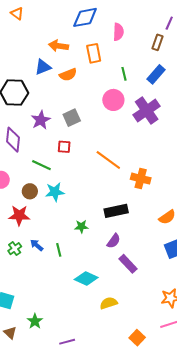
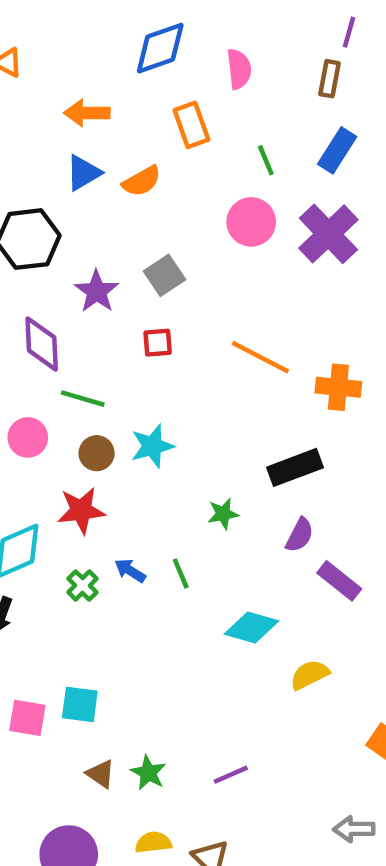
orange arrow: (59, 46) -> (87, 113), moved
green line: (41, 165) -> (83, 399), moved
green star: (35, 321) -> (148, 773), moved

